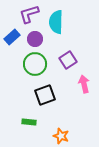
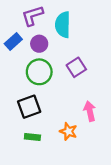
pink arrow: (84, 84) -> (90, 111), moved
black square: (45, 95) -> (29, 107), moved
orange star: (61, 136) -> (68, 131), moved

